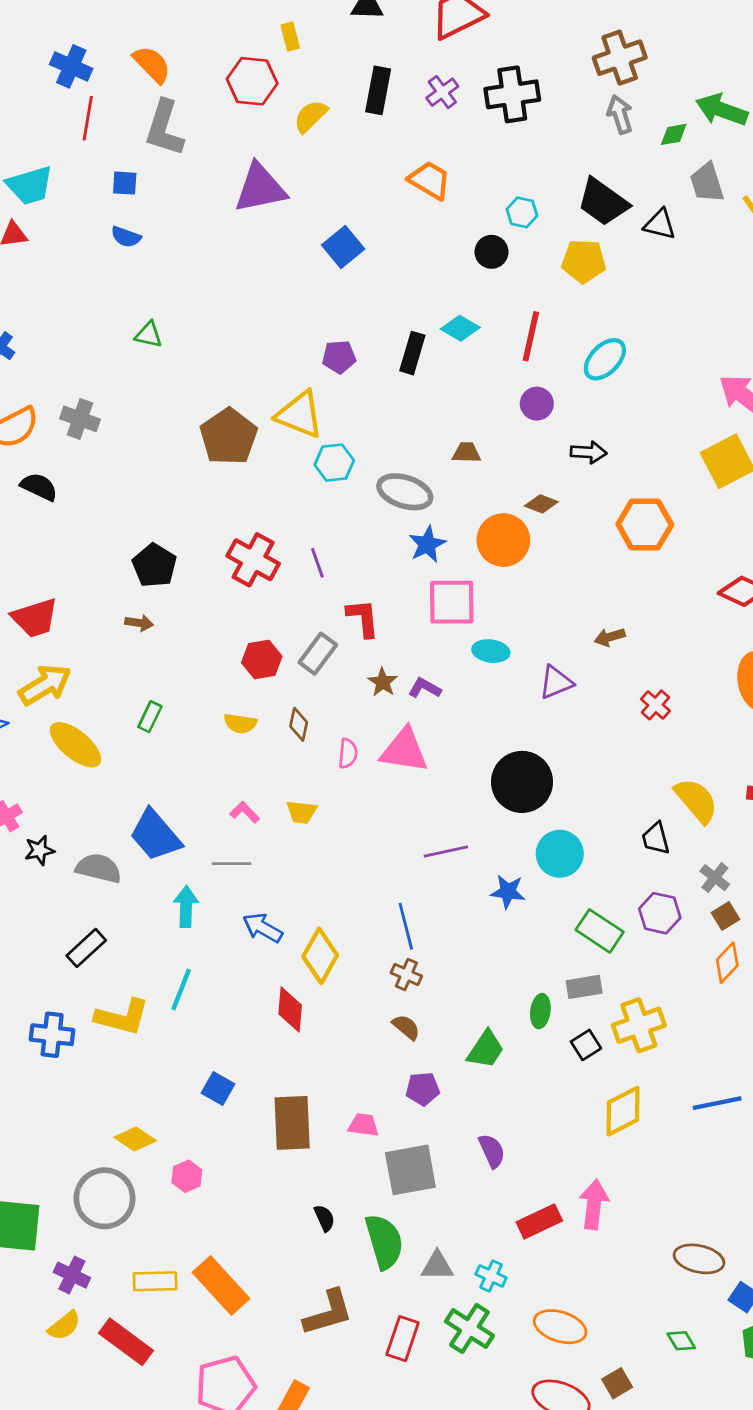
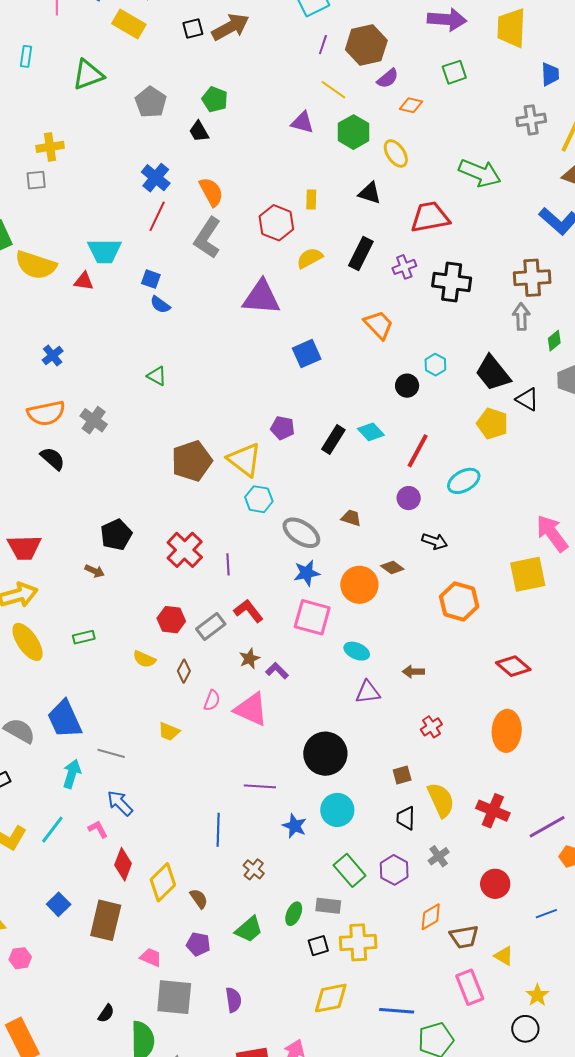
green diamond: (674, 134) -> (554, 341), turned -45
blue square: (125, 183) -> (151, 279), moved
yellow pentagon: (584, 261) -> (492, 423), moved
red L-shape: (363, 618) -> (248, 611), turned -48
cyan ellipse: (491, 651) -> (357, 651), moved
green rectangle: (150, 717) -> (84, 637), turned 35
pink L-shape: (245, 812) -> (98, 829), moved
brown square: (725, 916) -> (402, 775), moved
yellow diamond: (320, 956) -> (163, 882), moved
brown cross: (406, 974) -> (254, 869), moved
brown rectangle: (292, 1123) -> (106, 920), moved
black semicircle: (324, 1218) -> (106, 1013), turned 42

